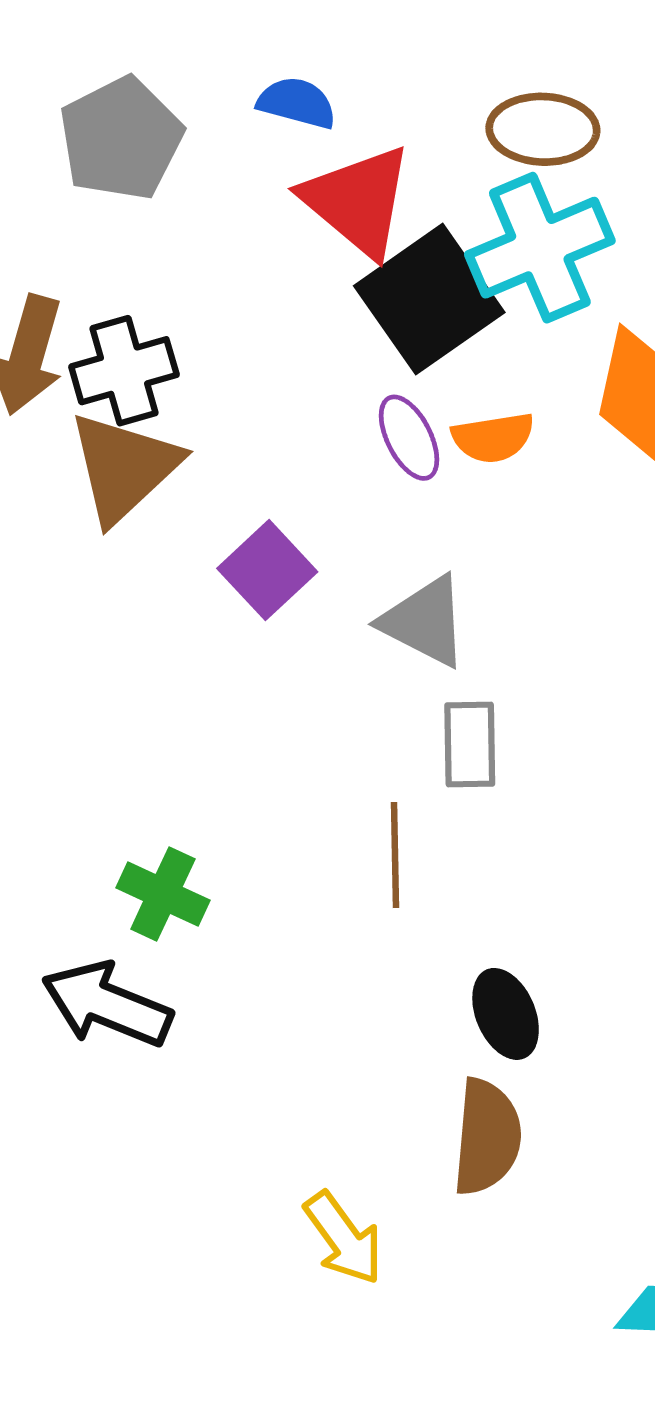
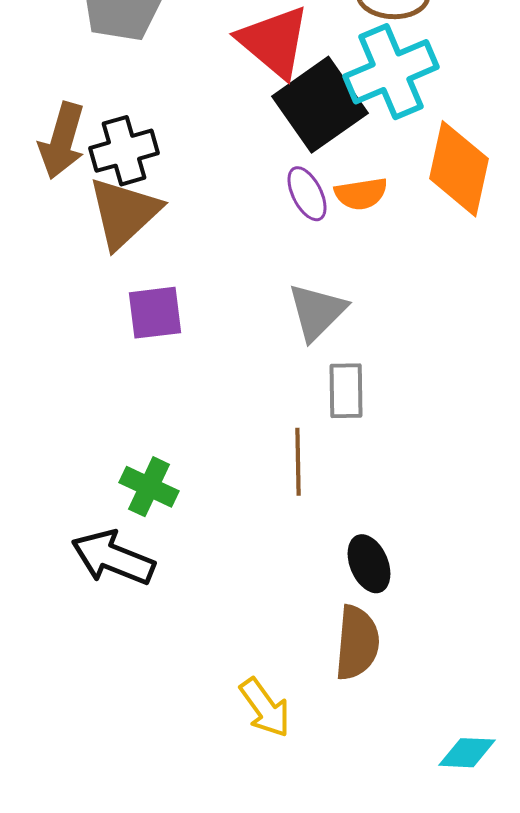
purple square: (267, 570) -> (155, 313), moved, turned 36
gray triangle: (425, 621) -> (317, 312), turned 48

